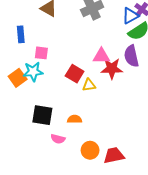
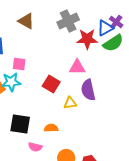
purple semicircle: (131, 56) -> (88, 90), moved
red star: (112, 68) -> (87, 39), moved
yellow triangle: (89, 85) -> (70, 103), moved

